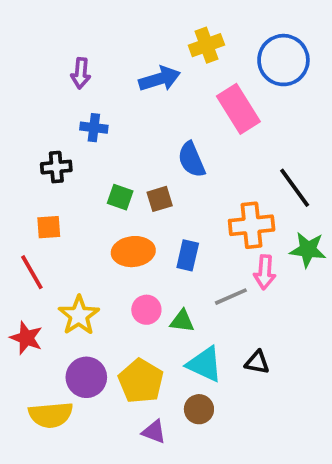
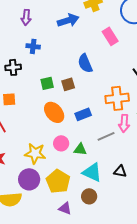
pink rectangle: (238, 109) -> (110, 36), size x0.7
green square: (120, 197) -> (47, 83), turned -32
orange ellipse: (133, 252) -> (54, 112), turned 55
blue rectangle: (188, 255) -> (83, 114), turned 56
yellow star: (79, 315) -> (35, 153), moved, turned -30

